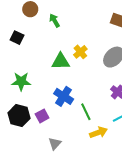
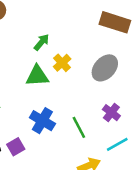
green arrow: (55, 21) -> (41, 42), moved, turned 72
green line: (86, 112) -> (79, 127), moved

